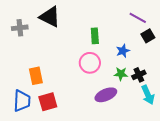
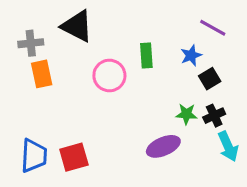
black square: (148, 36) -> (210, 79), moved
blue star: (123, 51) -> (191, 55), moved
pink circle: (90, 63) -> (109, 76), moved
orange rectangle: (36, 76) -> (42, 74), moved

